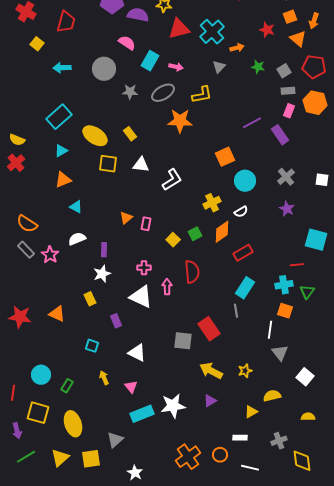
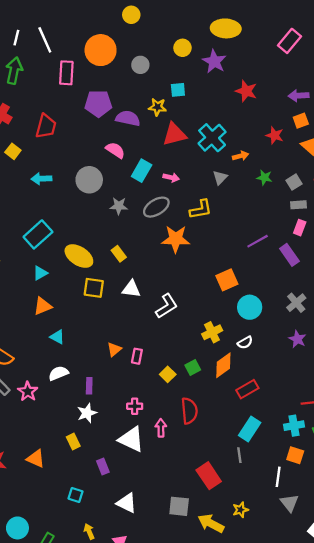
gray square: (183, 341) -> (179, 506), moved
yellow star: (245, 371) -> (241, 510), moved

